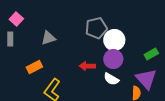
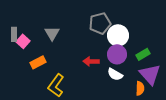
pink square: (16, 19) -> (23, 41), moved
gray triangle: (48, 38) -> (52, 33), turned -42
green rectangle: (151, 54) -> (143, 54), moved

